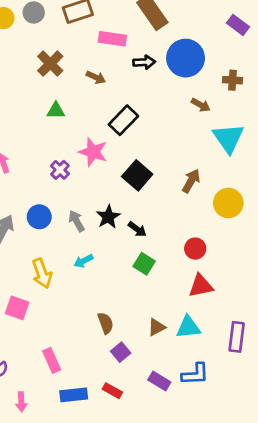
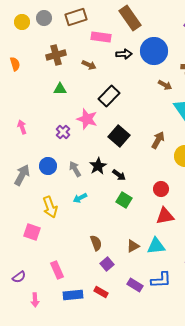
brown cross: (50, 64) -> (56, 55), turned 30

